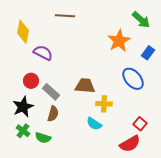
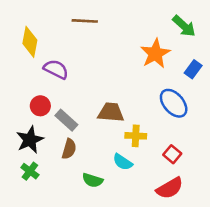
red square: (140, 124) -> (172, 154), moved
green semicircle: (43, 138) -> (93, 180), moved

